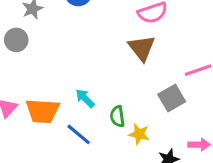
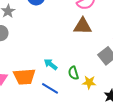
brown triangle: (142, 48) -> (83, 26), turned -42

